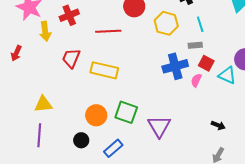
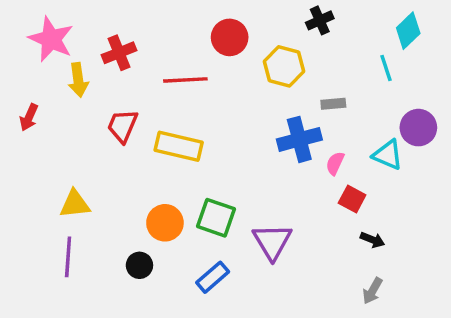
cyan line: (200, 24) -> (386, 68), moved
red square: (206, 63) -> (352, 199), moved
blue rectangle: (113, 148) -> (213, 277), moved

